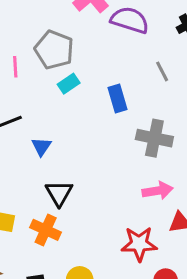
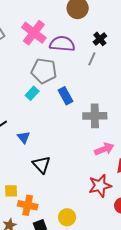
gray pentagon: (54, 50) -> (44, 71), moved
gray line: (162, 71) -> (92, 59), moved, turned 64
orange cross: (46, 230) -> (28, 205), moved

